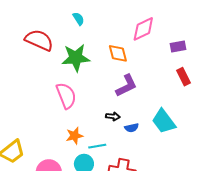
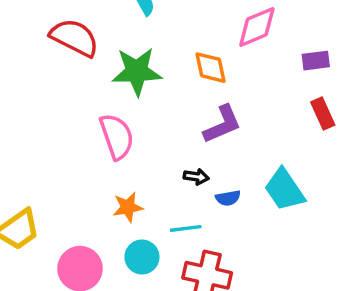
cyan line: (97, 146) -> (186, 228), moved

